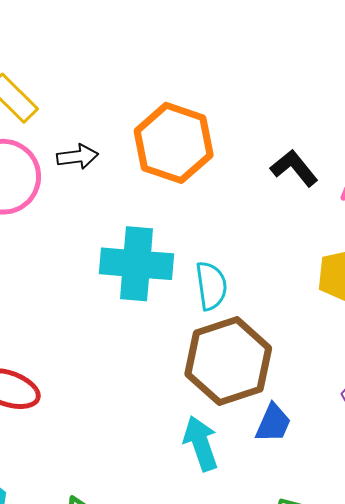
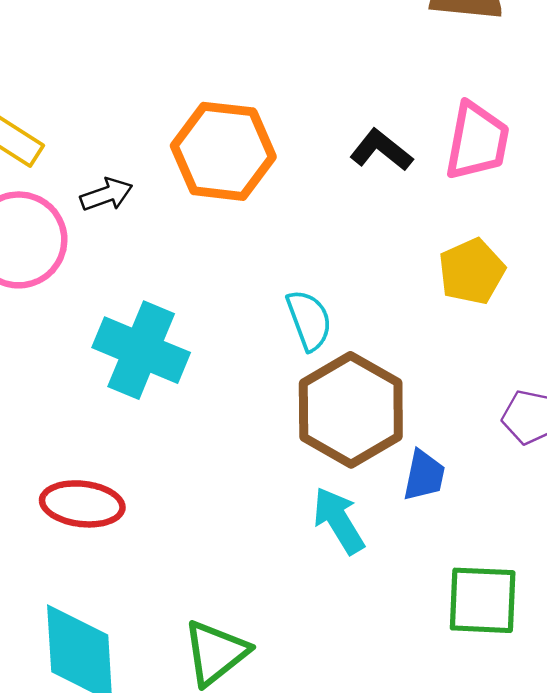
cyan cross: (137, 264) -> (141, 350), moved, turned 30

